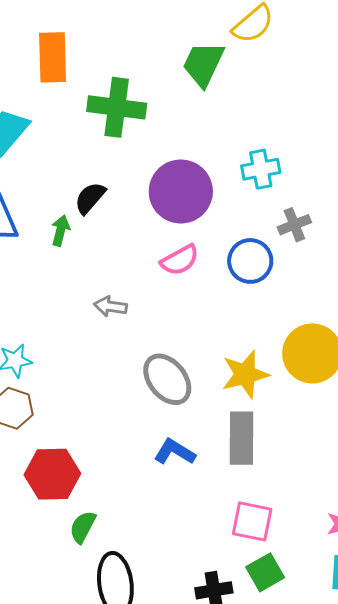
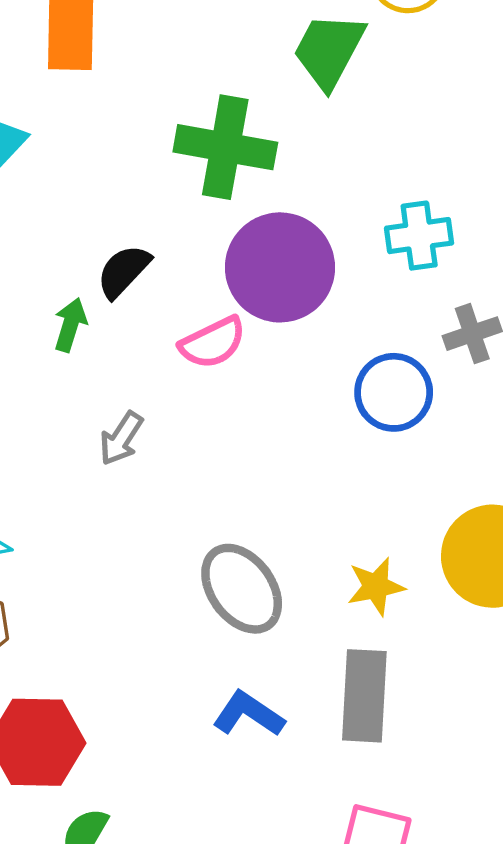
green cross: (117, 107) -> (225, 147), moved
pink semicircle: (180, 260) -> (213, 343), moved
gray arrow: (111, 306) -> (121, 438), moved, turned -68
yellow star: (245, 374) -> (376, 586), size x0.7

